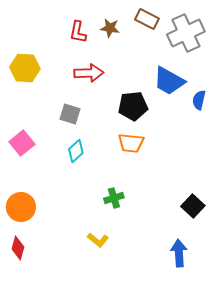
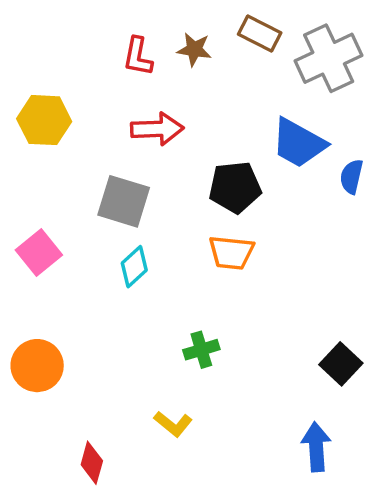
gray square: (70, 114) -> (124, 201), size x1.4
red diamond: (18, 248) -> (92, 463), moved

